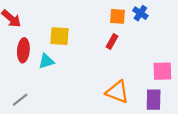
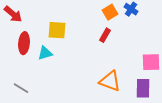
orange square: (117, 16) -> (110, 12), turned -35
gray line: (20, 100) -> (21, 88), turned 70

